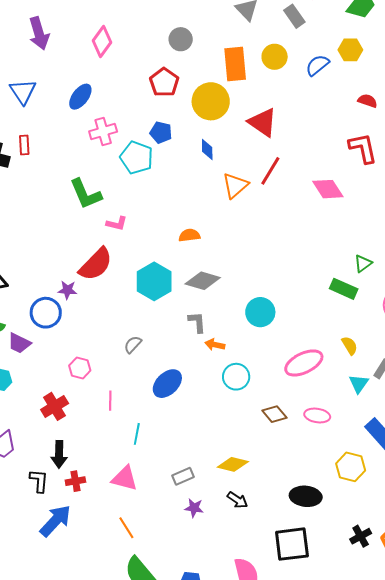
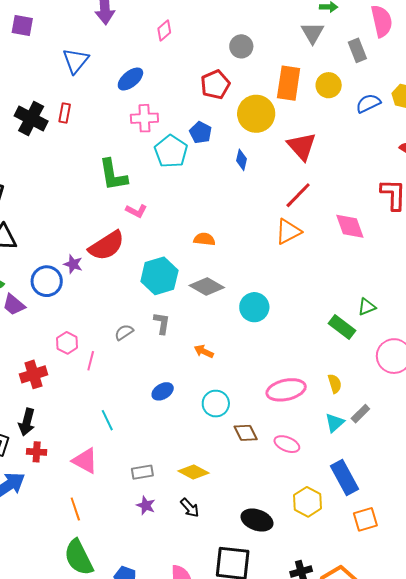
pink diamond: (102, 42) -> (164, 30), size x0.7
orange triangle: (235, 185) -> (288, 232), moved
cyan circle: (260, 312) -> (254, 307), moved
gray L-shape: (197, 322) -> (162, 323), moved
cyan circle: (236, 377) -> (216, 404), moved
blue ellipse: (167, 384) -> (163, 391), moved, size x0.7
pink line: (110, 401) -> (91, 361), moved
cyan line: (137, 434) -> (107, 420), turned -50

